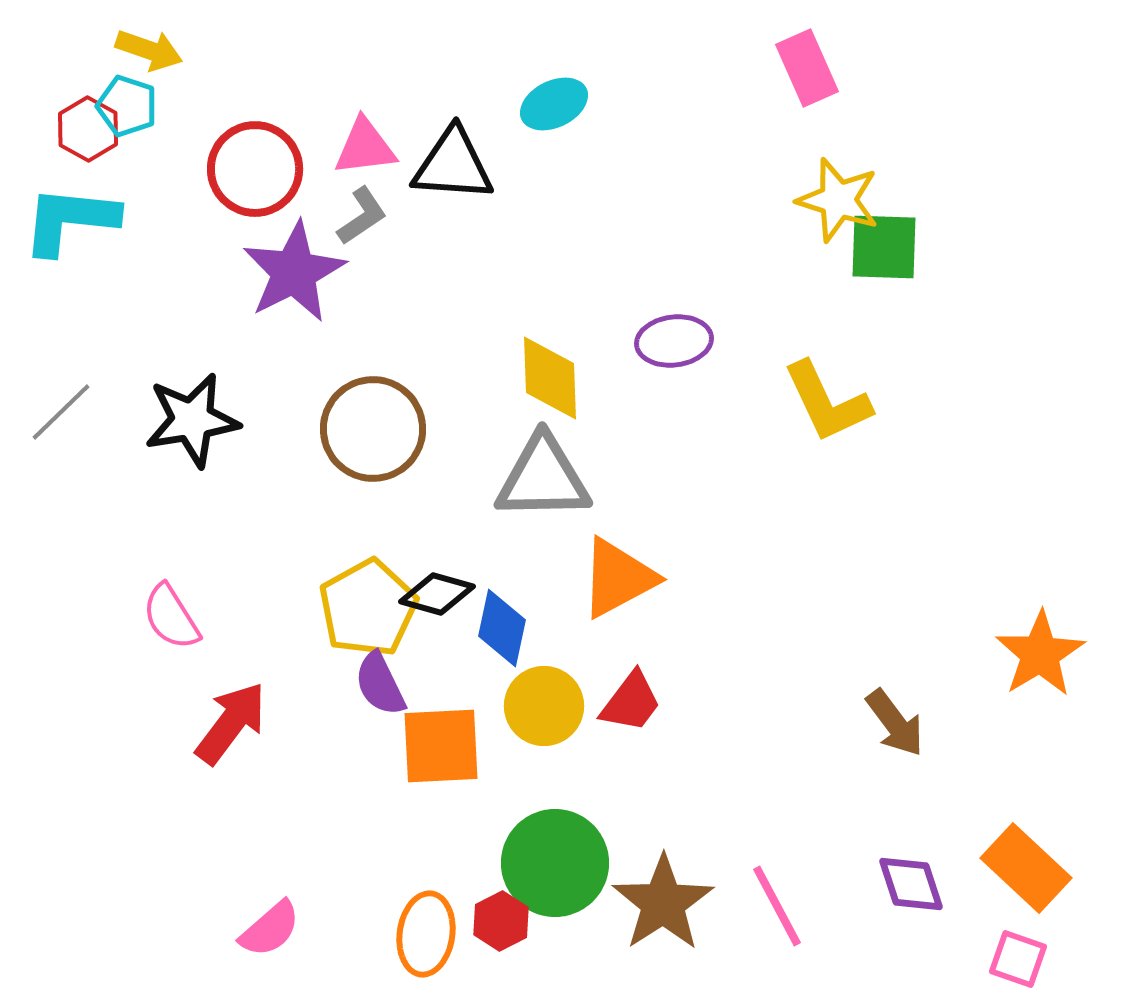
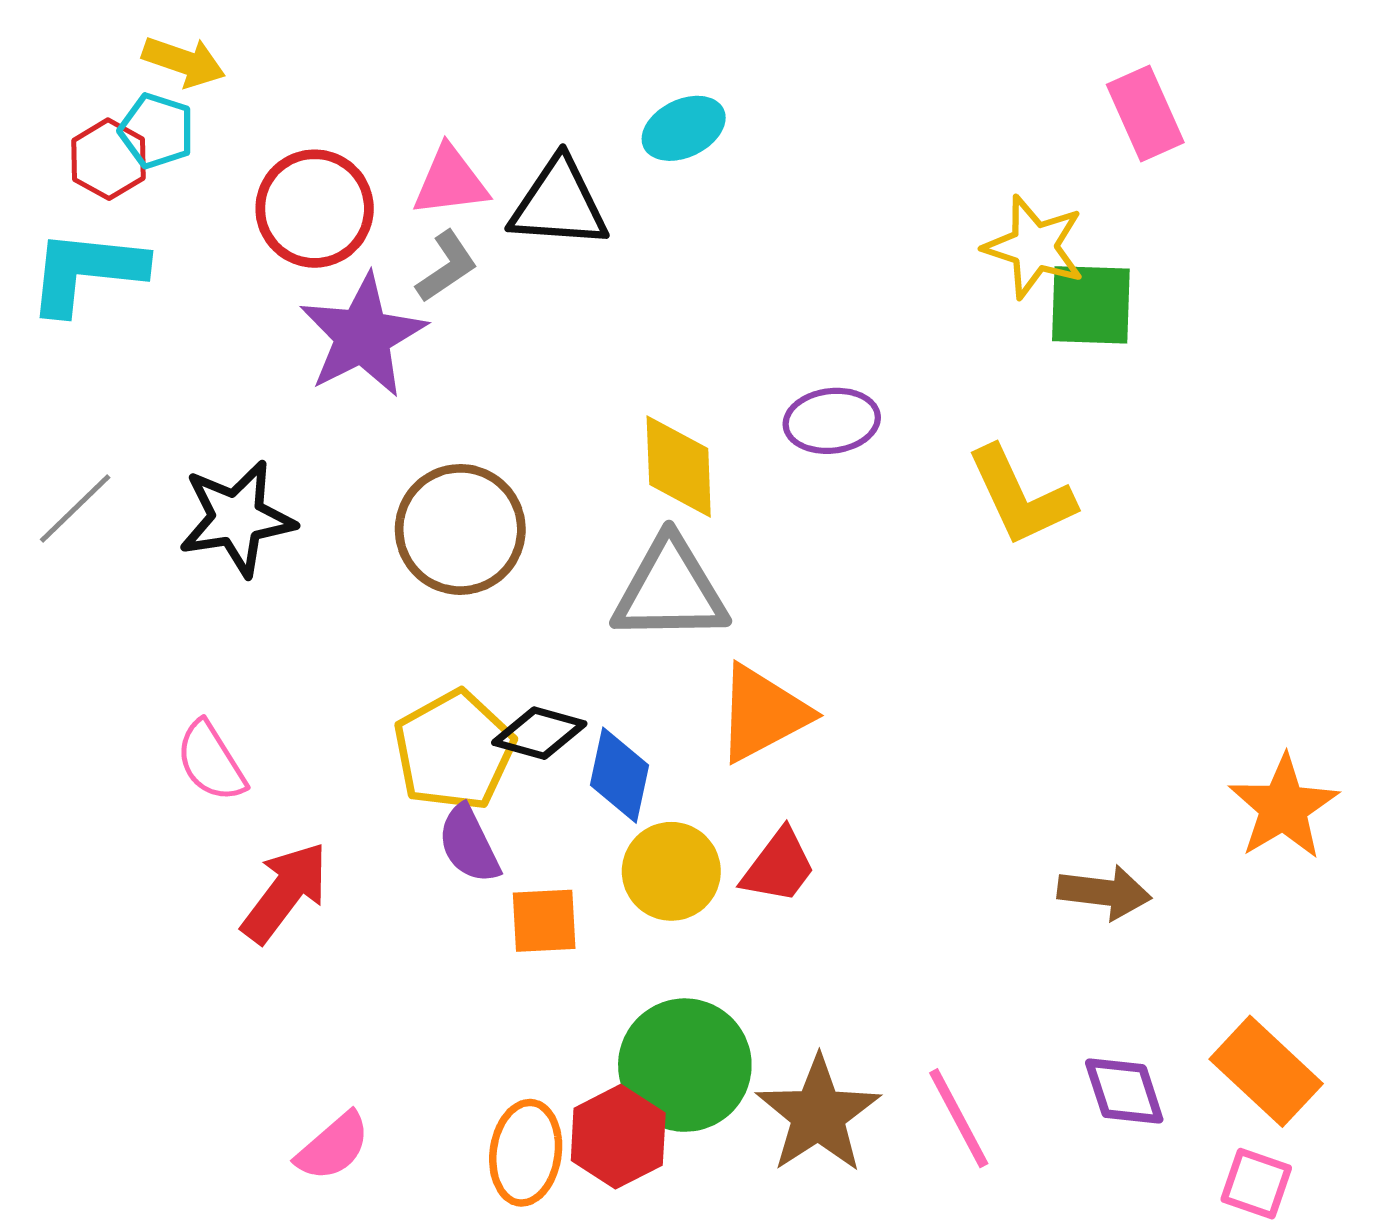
pink rectangle: (807, 68) -> (1145, 114), moved
brown arrow: (895, 723) -> (1104, 892), turned -46
orange square: (441, 746) -> (544, 921), size x0.7
red hexagon: (501, 921) -> (618, 1137), size x1.4

